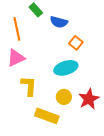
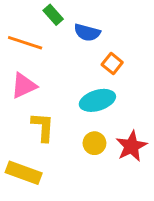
orange line: (17, 29) -> (25, 43), turned -60
yellow rectangle: (47, 116) -> (24, 173), moved

